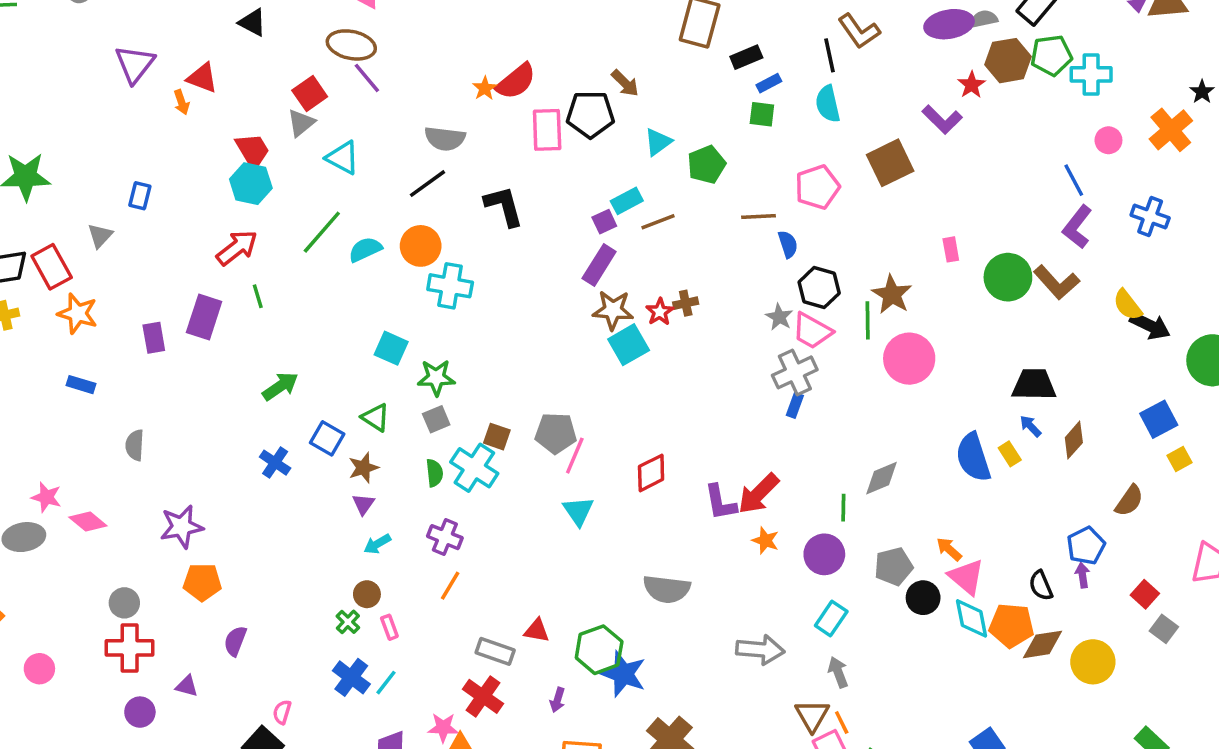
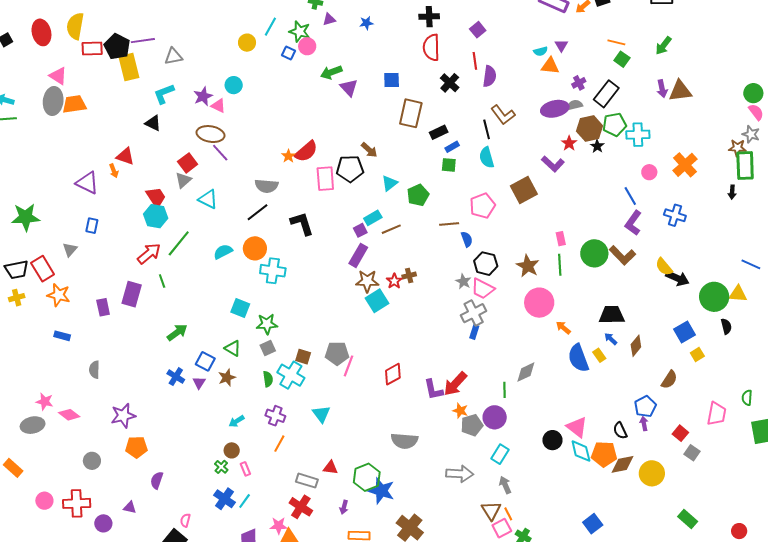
purple triangle: (135, 64) -> (87, 183), moved, turned -40
black star: (1202, 92) -> (597, 146), moved
green line: (322, 232) -> (179, 243), moved
green line: (868, 320) -> (560, 265), moved
purple triangle: (363, 504) -> (199, 383), moved
cyan triangle: (578, 511) -> (321, 414), moved
orange arrow: (949, 549) -> (563, 328), moved
gray pentagon: (894, 566) -> (472, 425), moved
red cross: (130, 648) -> (77, 503), moved

